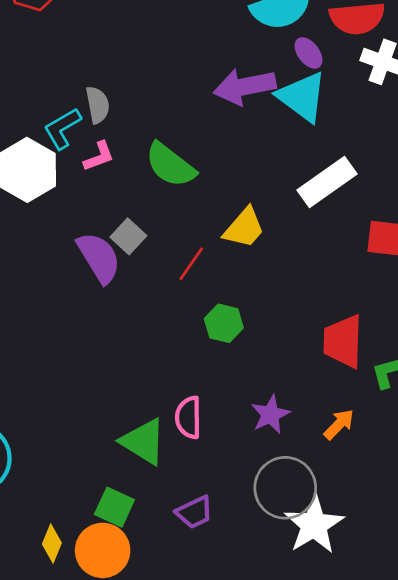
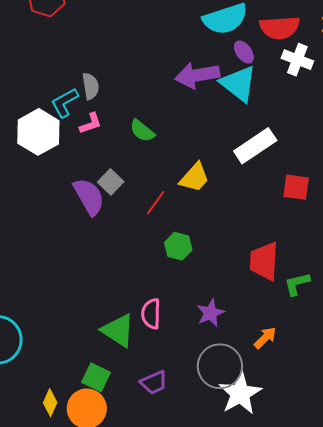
green semicircle: (170, 165) -> (142, 131), size x0.7
orange arrow: (339, 424) -> (265, 338), moved

